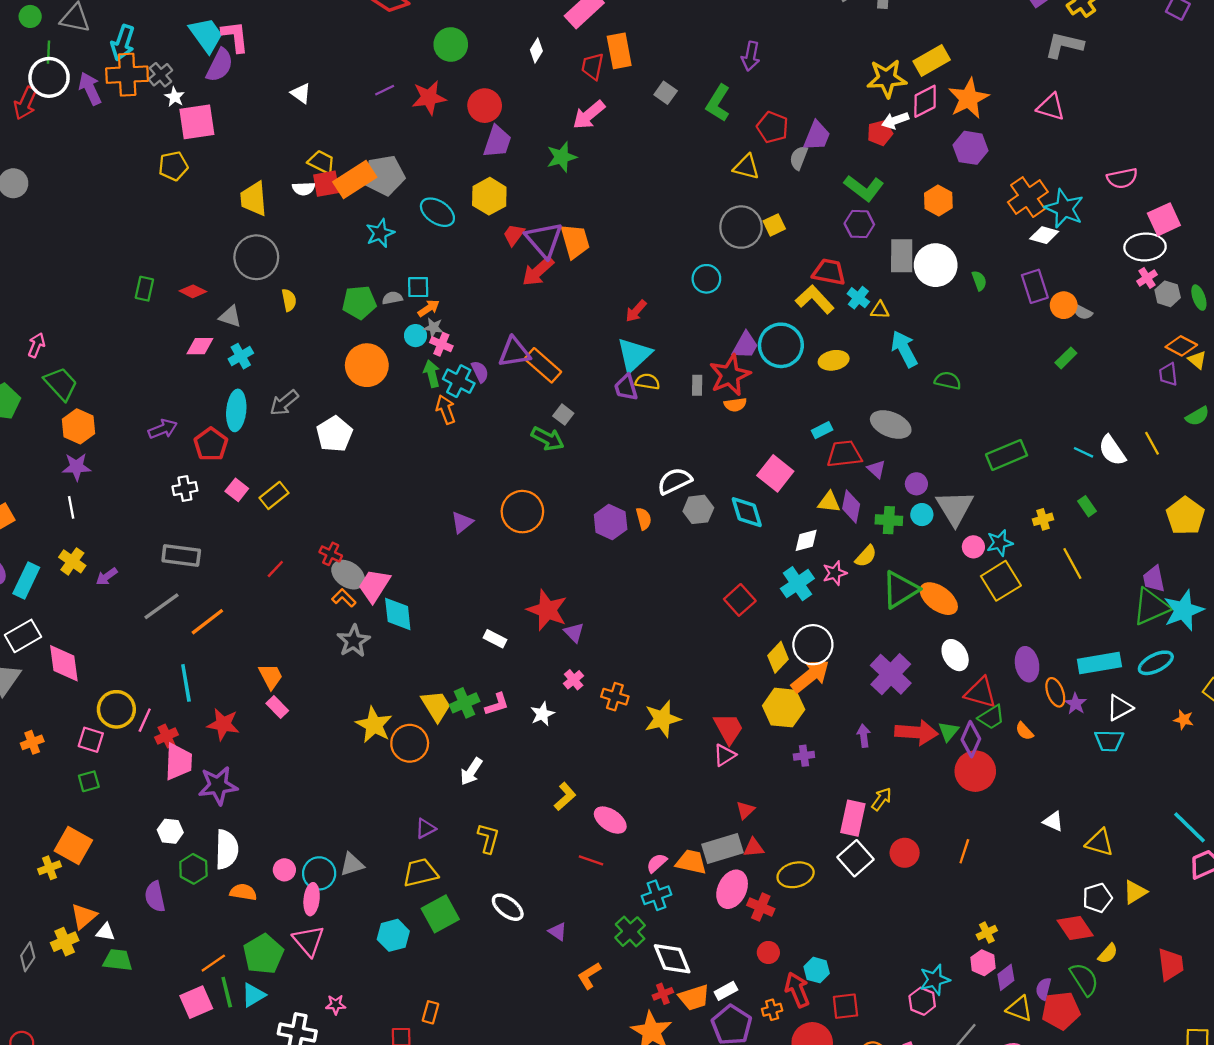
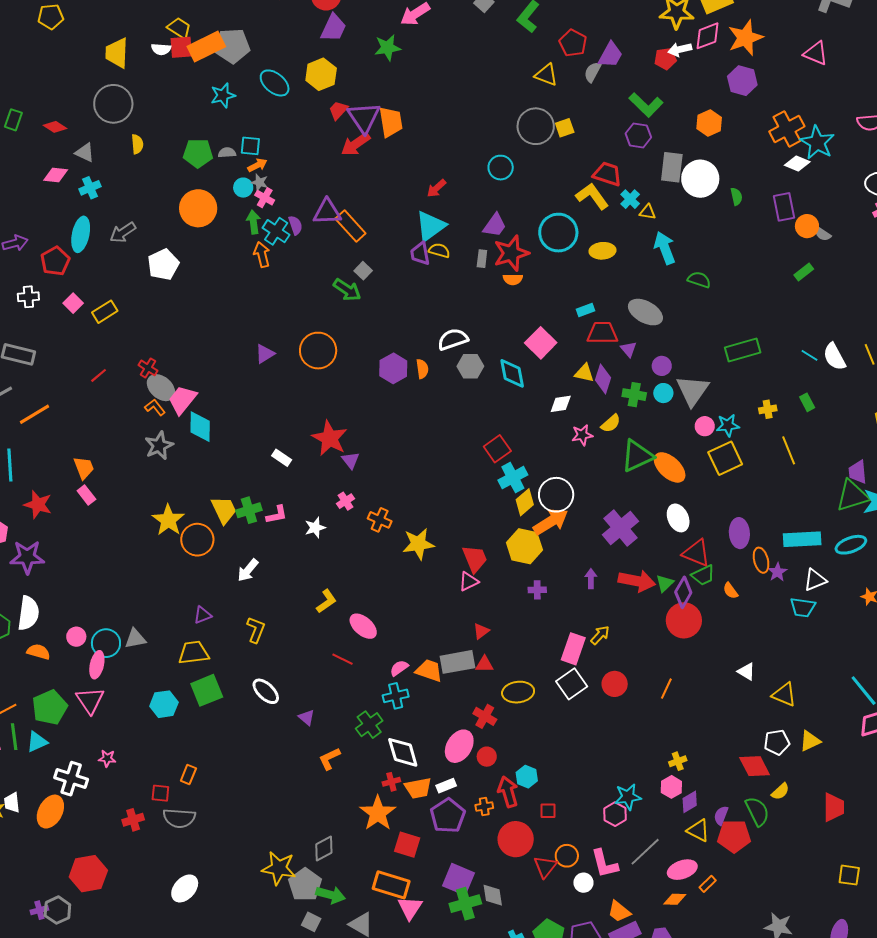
purple trapezoid: (745, 345) -> (495, 225), moved
cyan cross: (797, 584) -> (513, 478), moved
pink ellipse: (732, 889) -> (459, 746), moved
red square: (845, 1006) -> (548, 811), size x0.7

